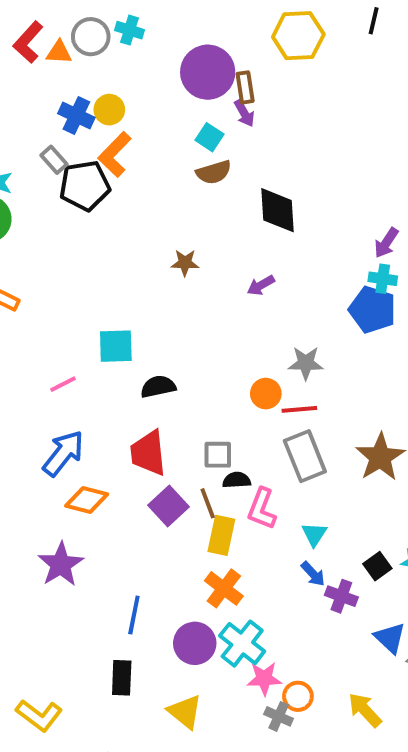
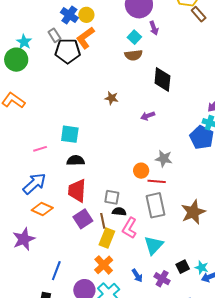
brown rectangle: (245, 87) -> (199, 14), moved, turned -42
black semicircle: (158, 387) -> (76, 160), moved
cyan triangle: (314, 534) -> (154, 245), size x1.5
blue arrow: (313, 574) -> (137, 276), moved

